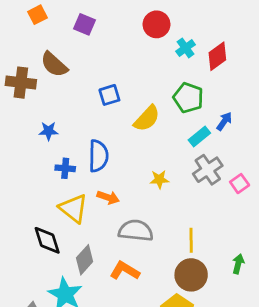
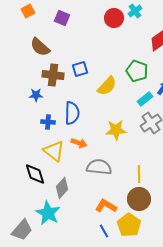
cyan cross: (186, 48) -> (135, 11), moved
brown cross: (21, 83) -> (53, 75), moved
yellow star: (159, 179) -> (116, 130), size x1.5
orange L-shape: (125, 271) -> (106, 206), moved

